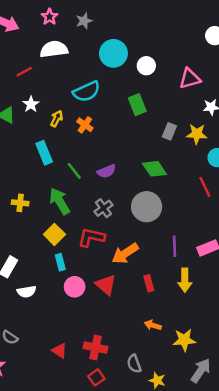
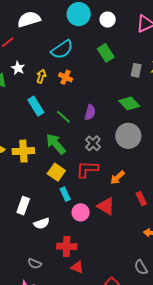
purple semicircle: (107, 171) -> (90, 112), turned -42
yellow cross: (20, 203) -> (23, 151), size x1.5
orange arrow: (125, 253) -> (117, 178), size x0.7
red cross: (95, 348) -> (67, 246), moved

